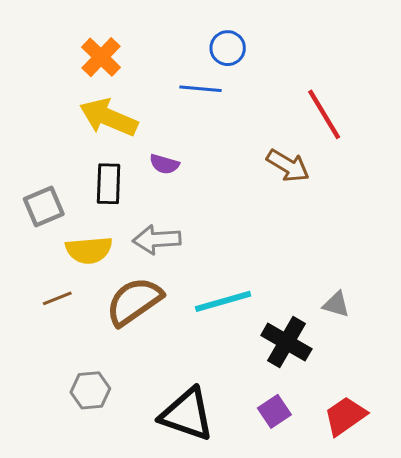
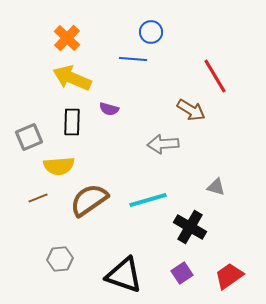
gray arrow: (157, 240) -> (163, 144), moved
gray triangle: (336, 304) -> (216, 187), moved

